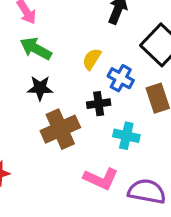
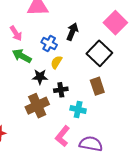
blue cross: (121, 78) -> (49, 43), moved
black star: (40, 88) -> (40, 77), moved
pink L-shape: (101, 179) -> (62, 136), turned 105

